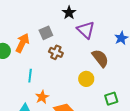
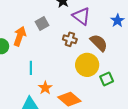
brown cross: (56, 52) -> (70, 39), moved
yellow circle: (86, 79) -> (87, 65), size x1.5
green square: (111, 99) -> (107, 79), moved

